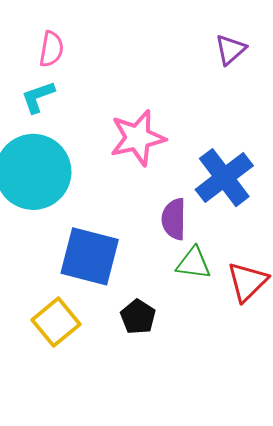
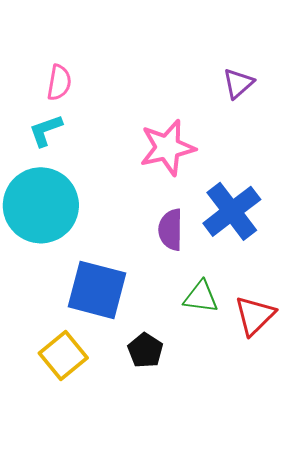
pink star: (138, 138) -> (167, 148), moved
purple semicircle: (174, 219) -> (171, 230), moved

